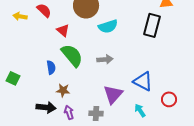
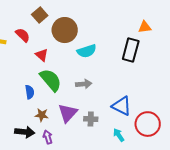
purple triangle: (113, 94) -> (68, 113), moved
red circle: (169, 99) -> (148, 124), size x1.6
gray cross: (96, 113) -> (91, 119), moved

